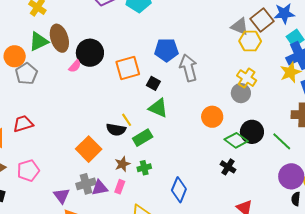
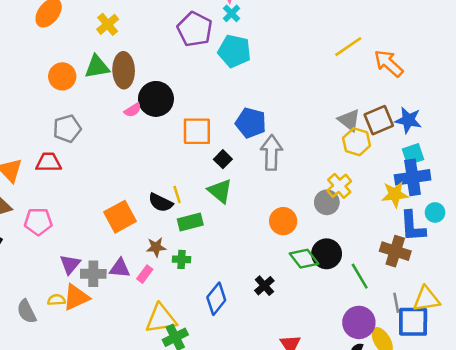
gray pentagon: (26, 74) -> (67, 129), moved
black cross: (228, 167) -> (264, 286), moved
gray cross: (86, 184) -> (93, 274), moved

